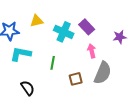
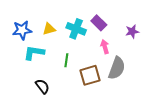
yellow triangle: (37, 21) -> (49, 29), moved
brown square: (76, 79) -> (90, 75), size x1.5

